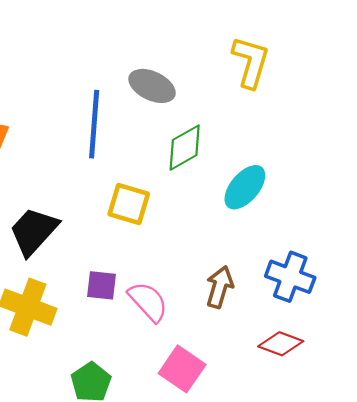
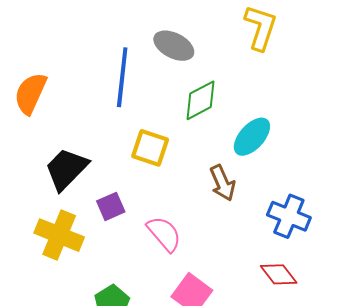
purple square: (101, 285) -> (111, 206), moved, turned -32
brown arrow: (220, 287) -> (223, 183), moved, turned 138
red diamond: (281, 344) -> (279, 274), turned 30

